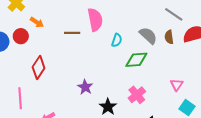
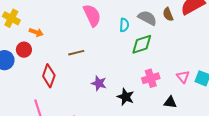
brown line: (72, 33) -> (76, 53), moved
cyan semicircle: (117, 40) -> (124, 25), moved
pink triangle: (177, 85) -> (183, 77), moved
pink cross: (137, 95) -> (151, 78), turned 36

